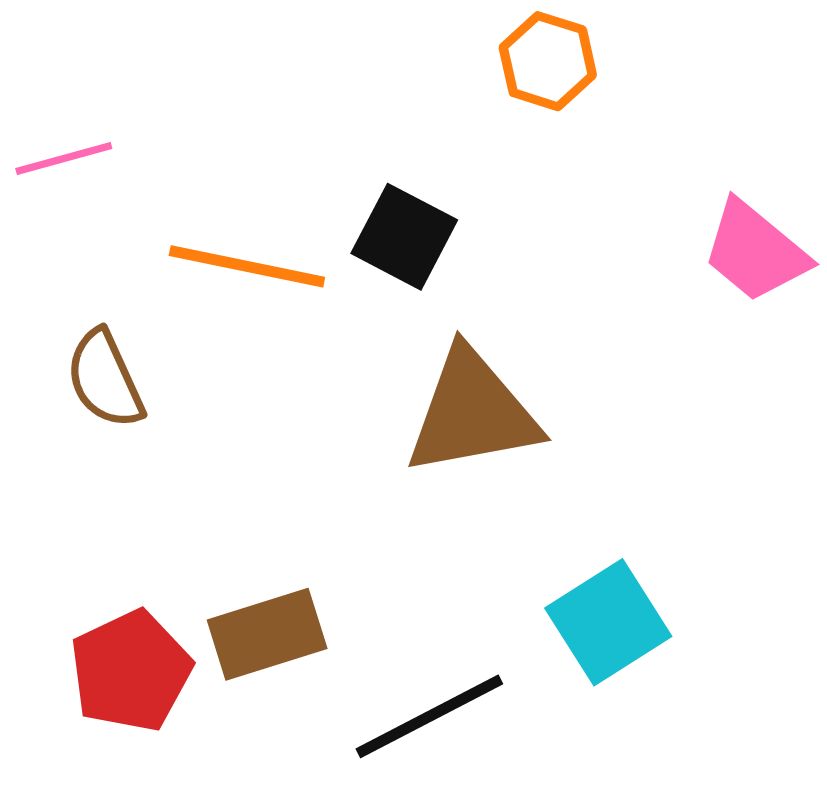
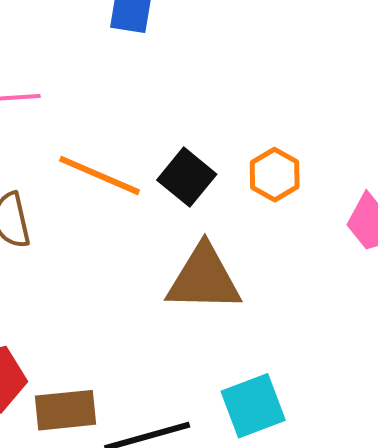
orange hexagon: (548, 61) -> (275, 175), moved
brown rectangle: (267, 634) -> (65, 410), moved

